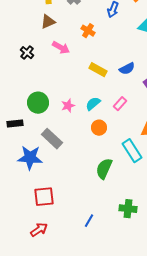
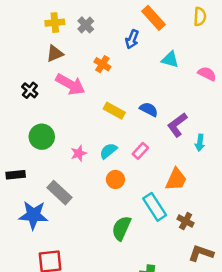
pink arrow: (61, 48) -> (70, 84), size x1.4
blue semicircle: (127, 69) -> (149, 109), turned -126
green circle: (38, 103) -> (42, 137), moved

